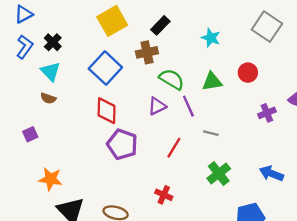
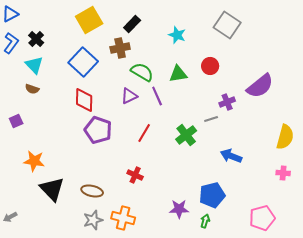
gray line: (211, 133) -> (211, 119), moved, turned -32
green cross: (219, 173) -> (186, 135), moved

